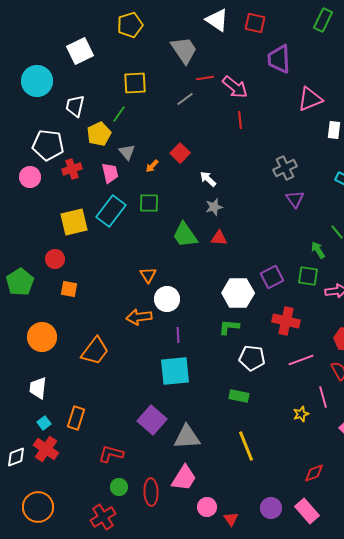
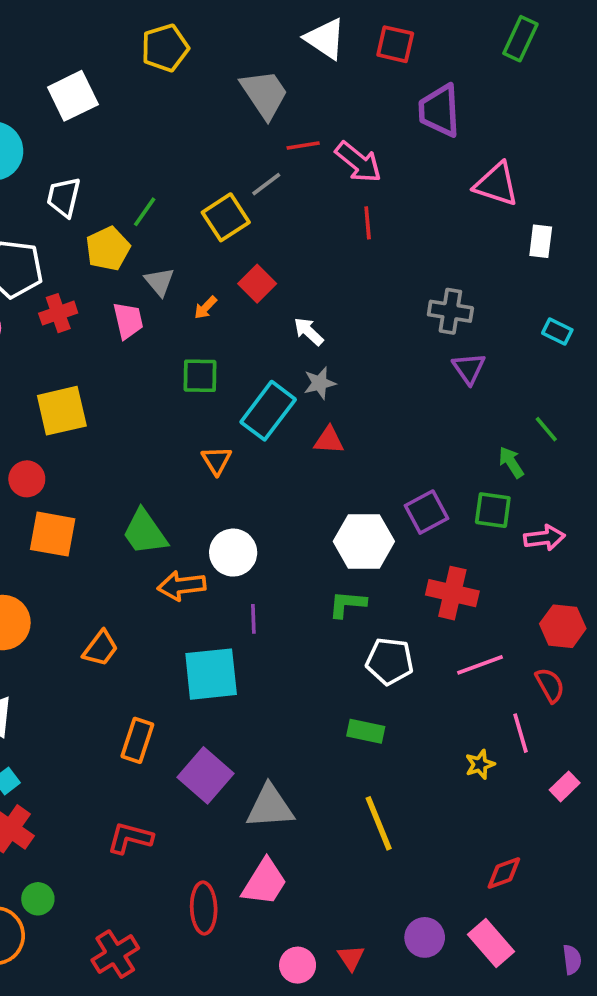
yellow square: (135, 83) -> (226, 217), moved, turned -30
pink triangle: (310, 99) -> (496, 184), turned 40
gray cross: (285, 168) -> (450, 311), turned 35
cyan rectangle: (111, 211) -> (268, 411), moved
green trapezoid: (185, 235) -> (145, 532), moved
orange triangle: (148, 275) -> (217, 460), moved
orange square: (69, 289) -> (53, 534), size x1.5
orange trapezoid: (95, 351) -> (101, 648), size x0.7
cyan square: (175, 371) -> (211, 674), moved
orange rectangle: (76, 418) -> (137, 740), moved
green circle: (119, 487) -> (38, 899), moved
pink circle: (207, 507) -> (298, 965), moved

